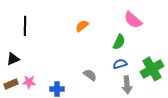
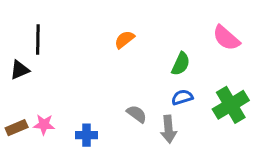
pink semicircle: (133, 20) -> (226, 38), moved
black triangle: (13, 59) -> (20, 70), moved
gray arrow: (127, 85) -> (169, 129), moved

